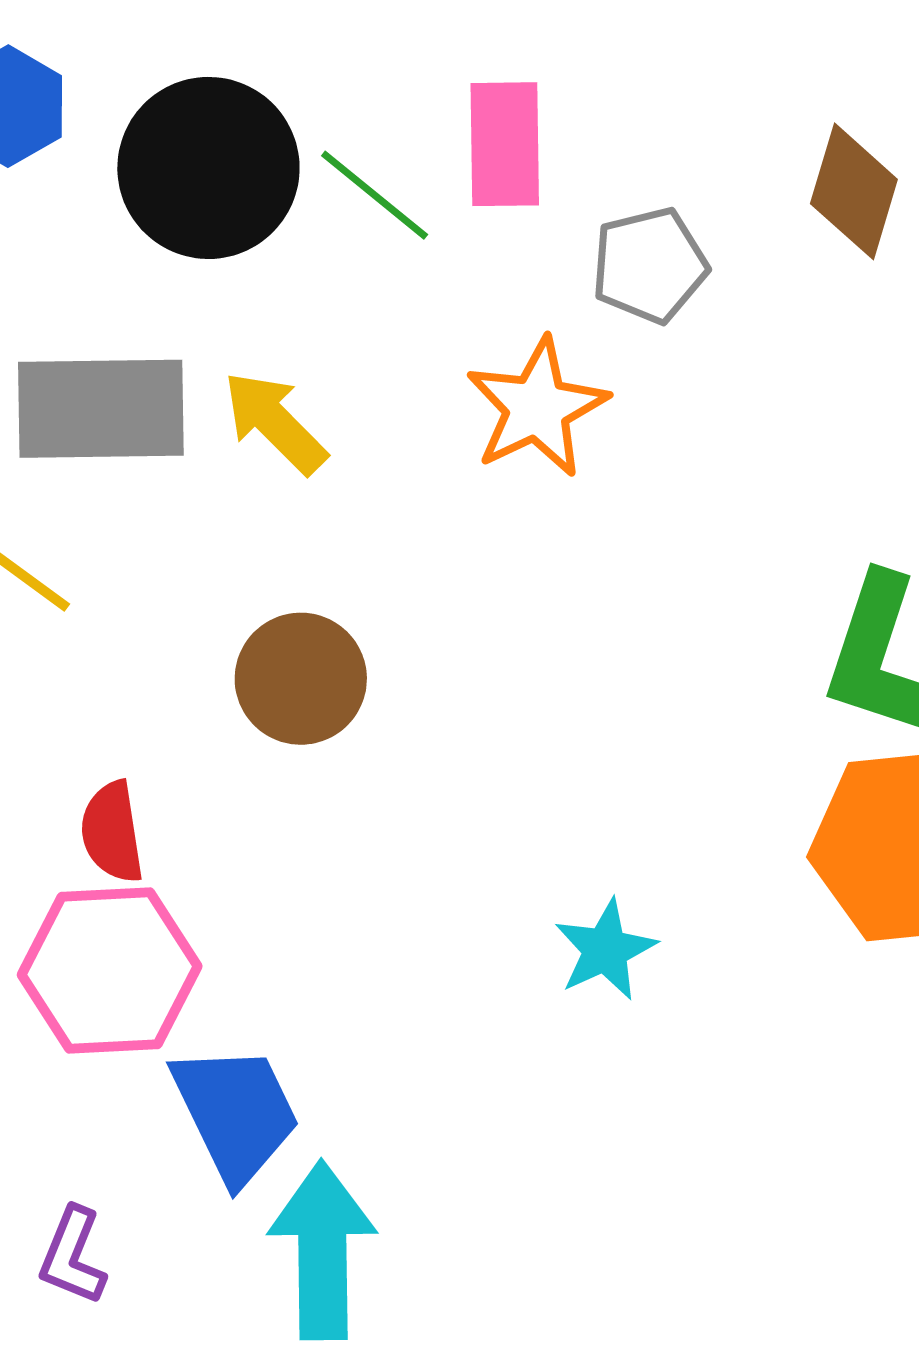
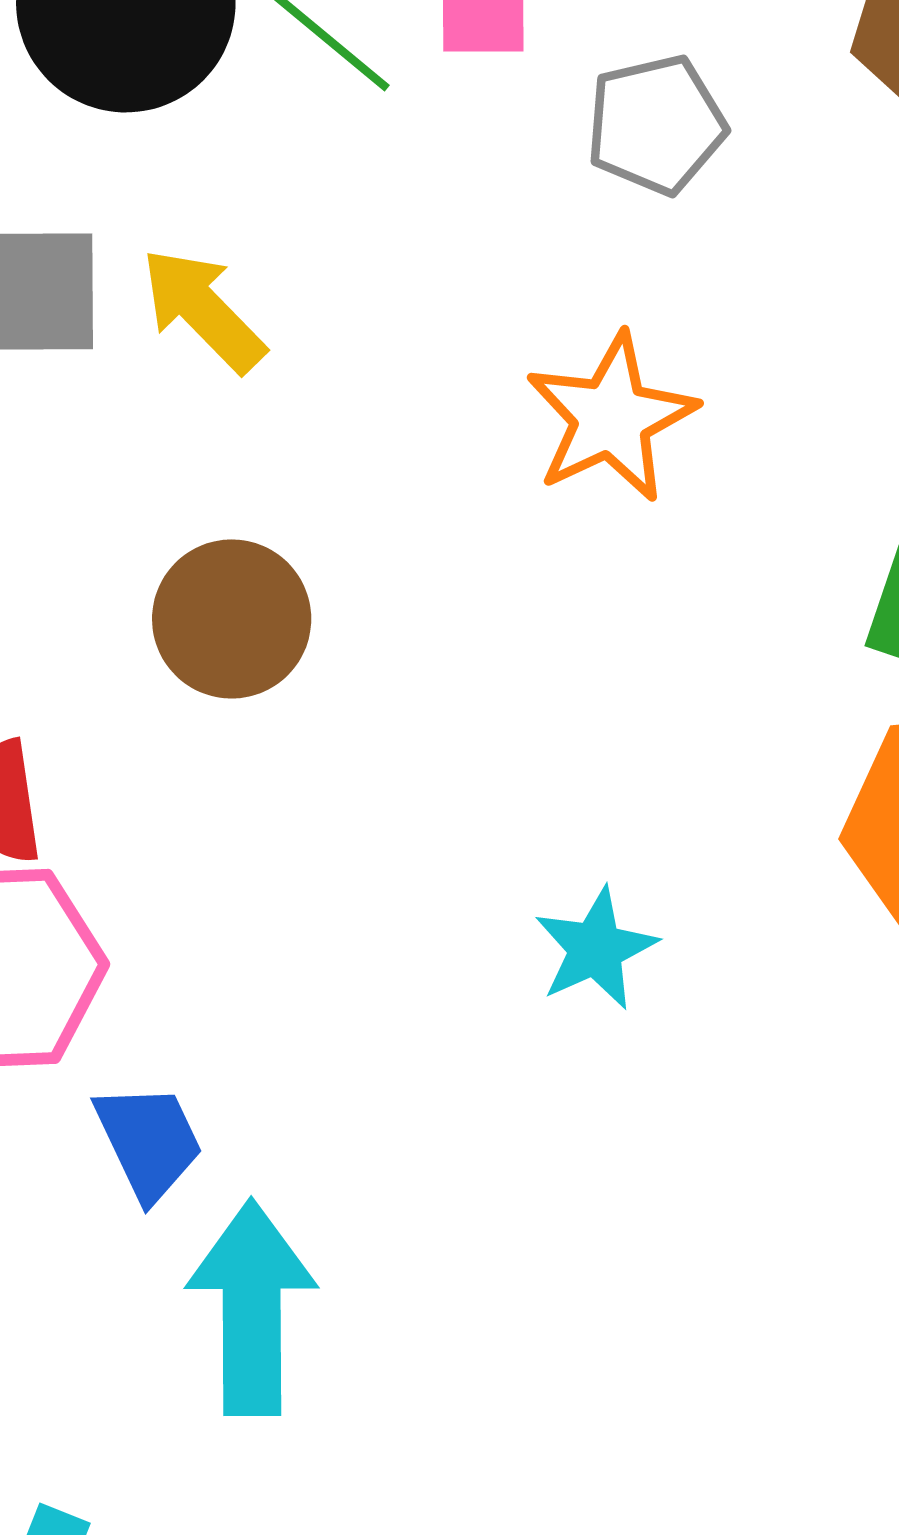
orange star: (537, 408) -> (611, 418), moved
blue trapezoid: (236, 1113) -> (149, 1142), size x0.7

